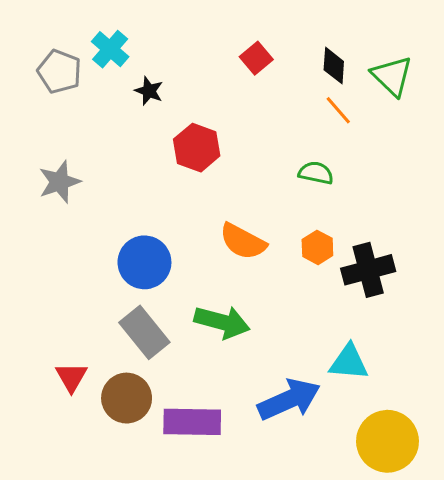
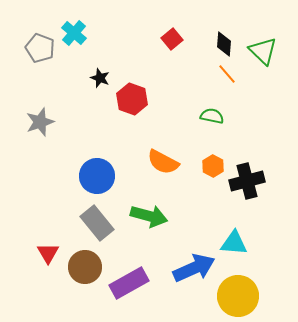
black star: (149, 91) -> (100, 78), moved
purple rectangle: (192, 422) -> (129, 283), turned -30
yellow circle: (388, 441) -> (238, 296), moved

